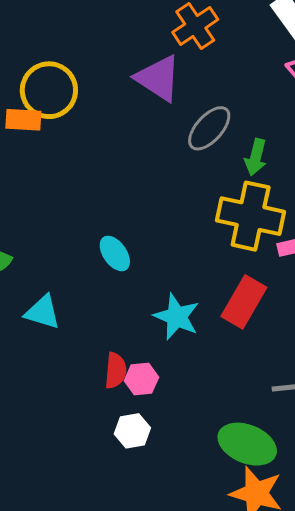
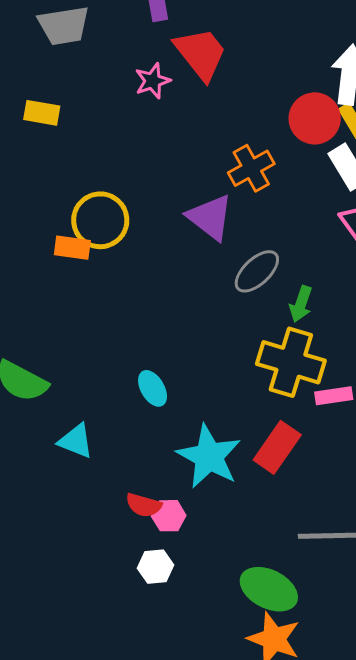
cyan star: (177, 317) -> (209, 456), size x1.4
red semicircle: (116, 371) -> (144, 505), turned 96

